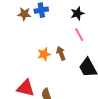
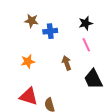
blue cross: (41, 10) -> (50, 31), moved
orange star: (44, 54) -> (28, 61), moved

